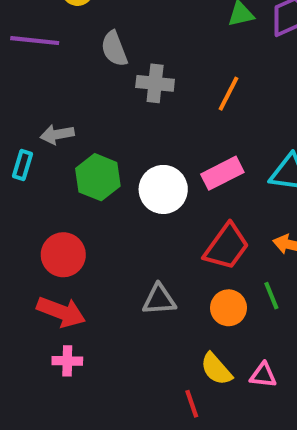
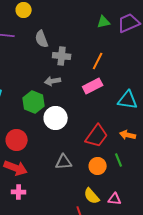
gray arrow: (57, 134) -> (53, 81), moved
pink rectangle: (222, 173) -> (93, 86), moved
white circle: (163, 189) -> (56, 118), moved

